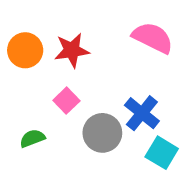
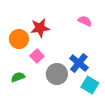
pink semicircle: (153, 38) -> (85, 21), size x0.6
orange circle: (25, 50) -> (19, 39), moved

